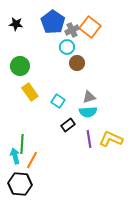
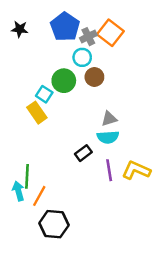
green circle: (20, 66) -> (64, 81), moved
cyan square: (58, 101) -> (44, 94), moved
black hexagon: (20, 184) -> (54, 224), moved

